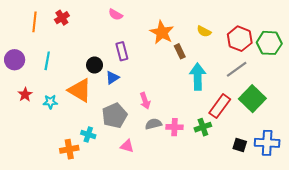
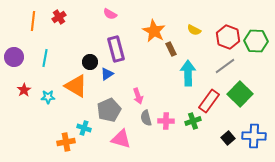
purple rectangle: (122, 51) -> (116, 49), size x1.4
gray semicircle: (153, 124) -> (146, 118), turned -91
black square: (240, 145) -> (228, 138), turned 32
pink triangle: (127, 146) -> (121, 139), size x1.5

